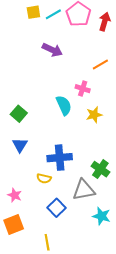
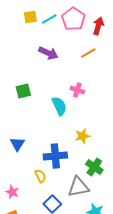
orange line: (100, 64) -> (88, 53), moved
green square: (19, 114) -> (23, 91), moved, turned 35
yellow star: (94, 115) -> (82, 136), moved
yellow semicircle: (44, 178) -> (40, 176), turned -128

